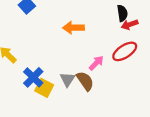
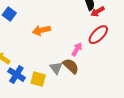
orange arrow: (73, 28) -> (41, 30), moved
blue cross: (33, 77) -> (16, 75), moved

